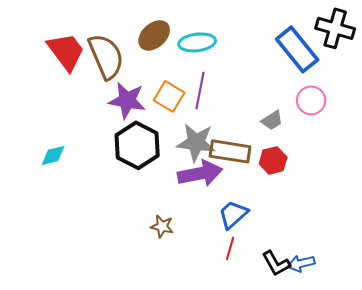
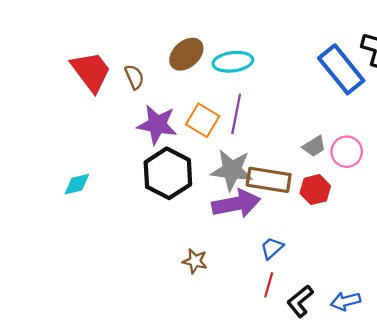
brown semicircle: (106, 56) -> (134, 77), size x0.5
pink circle: (311, 100) -> (347, 152), moved
blue trapezoid: (233, 214) -> (272, 248), size x0.7
black L-shape: (276, 263) -> (300, 301), moved, turned 80

